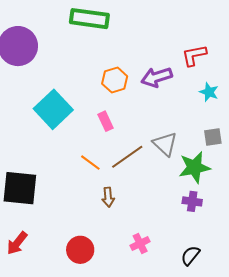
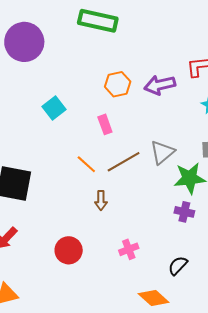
cyan square: (53, 109) -> (54, 108), size x0.6
gray triangle: (165, 144) -> (162, 152), turned 32

